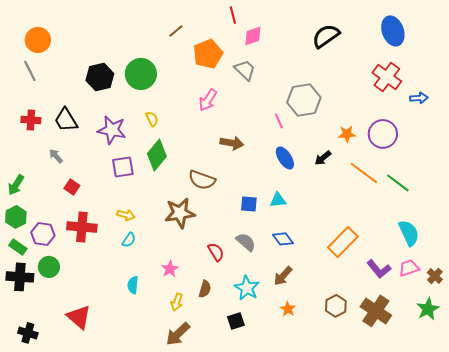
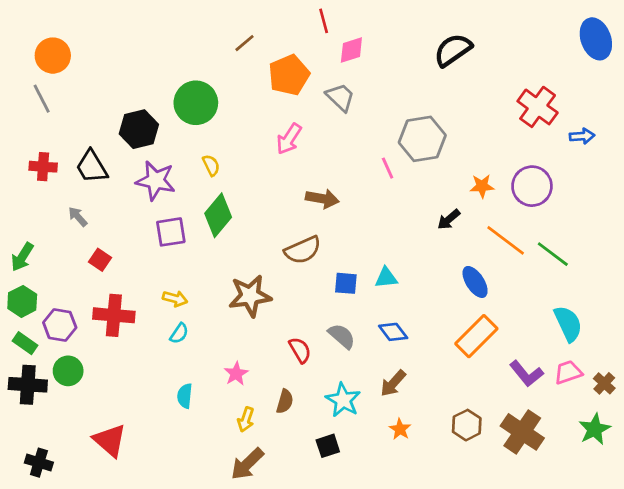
blue ellipse: (393, 31) -> (596, 39), moved
black hexagon: (100, 77) -> (139, 129), moved
blue ellipse: (285, 158) -> (475, 282), moved
brown semicircle: (202, 180) -> (303, 250), moved, turned -44

